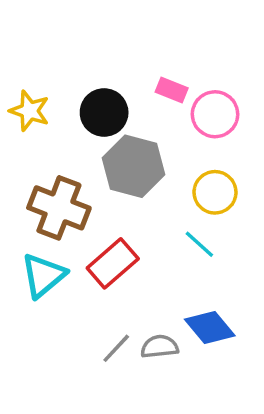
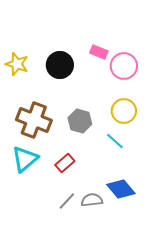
gray hexagon: (134, 166) -> (80, 121), moved, size x0.7
red rectangle: (113, 263) -> (65, 163), moved, size x0.7

